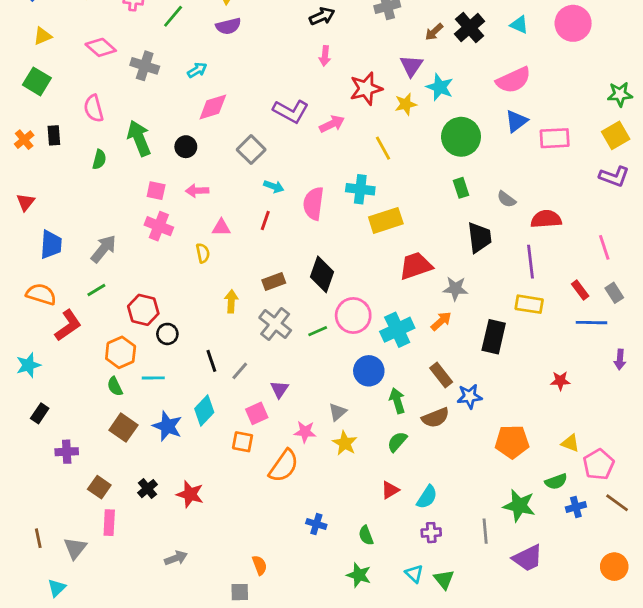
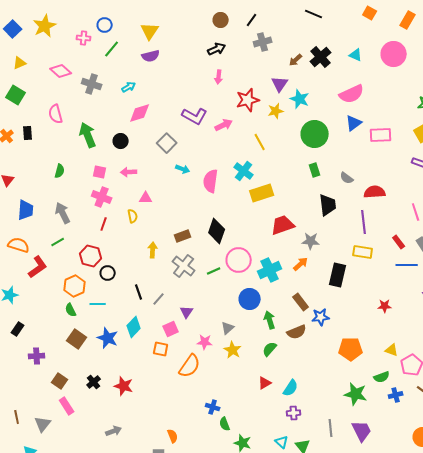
green semicircle: (99, 159) -> (60, 171), moved
cyan cross: (360, 189) -> (244, 171), turned 30
red line: (265, 220) -> (104, 224), moved
gray arrow: (104, 249) -> (63, 213), turned -65
pink rectangle: (109, 523) -> (67, 406), turned -36
gray line: (485, 531) -> (331, 428), moved
green semicircle: (366, 535) -> (225, 424), moved
purple trapezoid: (528, 558) -> (362, 431), turned -90

